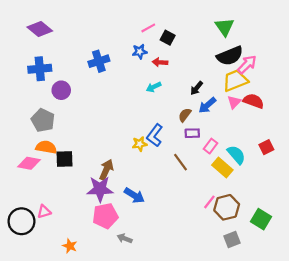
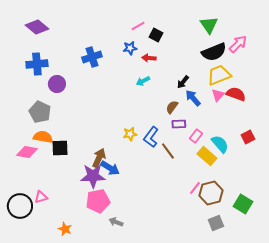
pink arrow: (247, 64) -> (238, 44), moved
blue arrow: (207, 105) -> (193, 98), turned 90
blue L-shape: (155, 135) -> (151, 137), moved
blue arrow: (134, 195) -> (110, 168), moved

